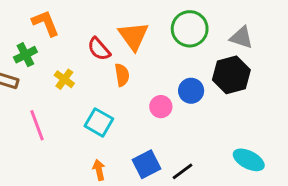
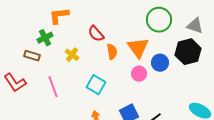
orange L-shape: (46, 23) -> (59, 16), turned -75
orange triangle: (133, 36) -> (138, 48), moved

